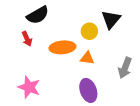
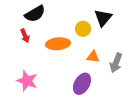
orange triangle: (87, 58) -> (93, 57), moved
purple ellipse: (88, 90) -> (82, 84), turned 50

